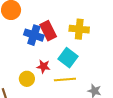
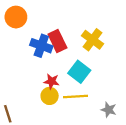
yellow cross: (79, 29) -> (93, 40), turned 30
yellow circle: (27, 79) -> (50, 96), moved

